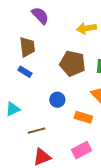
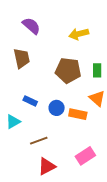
blue rectangle: (25, 72) -> (30, 101), moved
orange rectangle: (83, 117) -> (78, 114), moved

